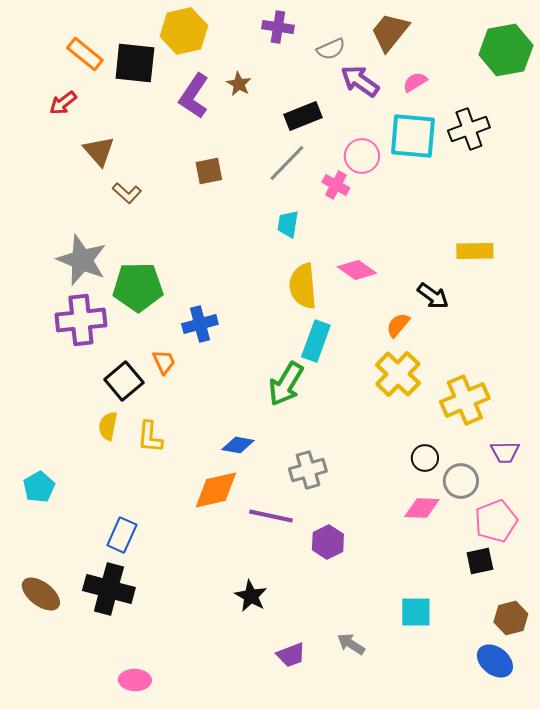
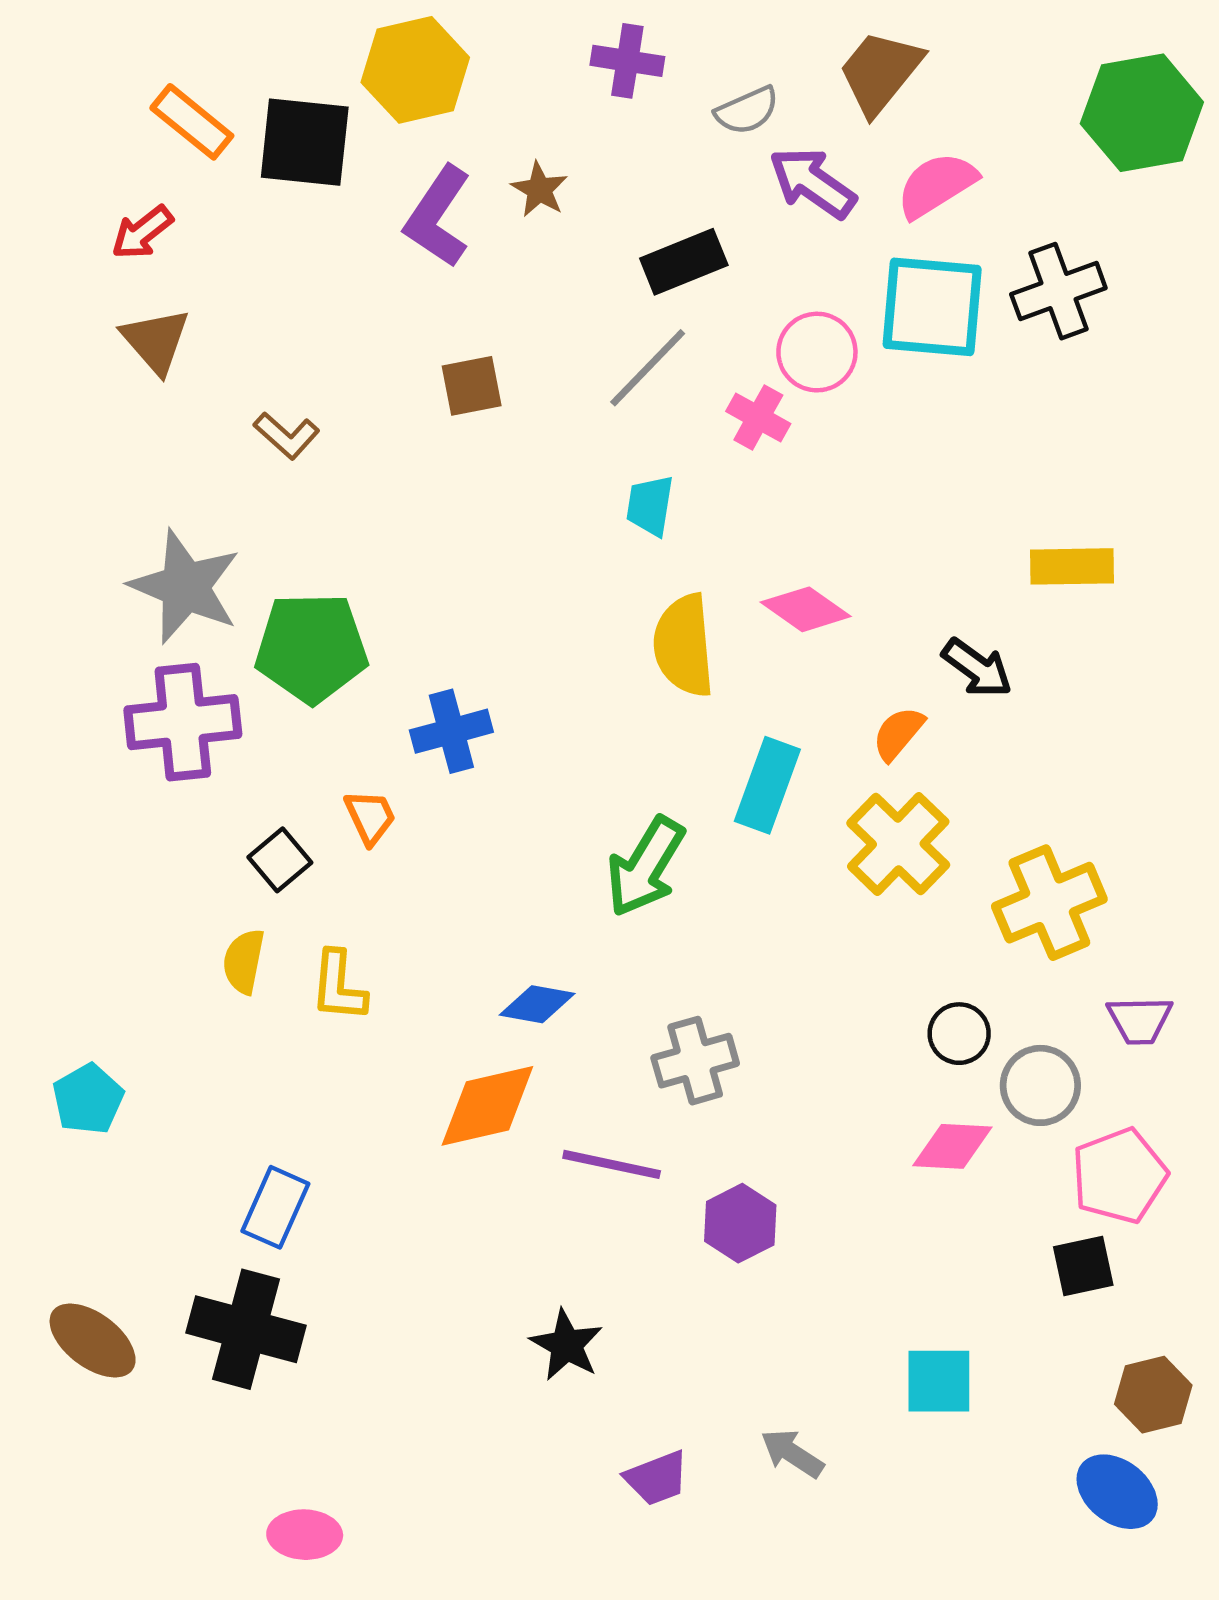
pink semicircle: (415, 82) -> (937, 185), size x1.5
brown triangle: (99, 151) -> (156, 341), moved
cyan rectangle: (316, 341) -> (767, 785), moved
black square: (124, 381) -> (280, 860), size x0.7

